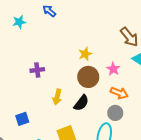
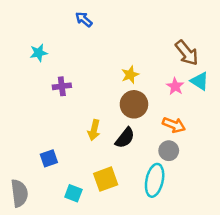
cyan star: (19, 22) -> (39, 53), moved
pink star: (113, 69) -> (175, 86), moved
purple cross: (37, 70) -> (62, 86), moved

